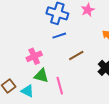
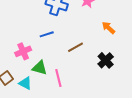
blue line: (59, 36) -> (47, 34), moved
pink cross: (34, 56) -> (23, 51), moved

